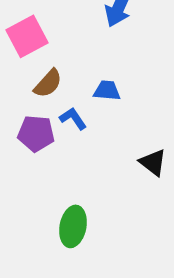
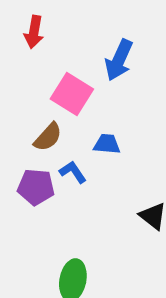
pink square: (27, 36) -> (72, 94), moved, turned -30

